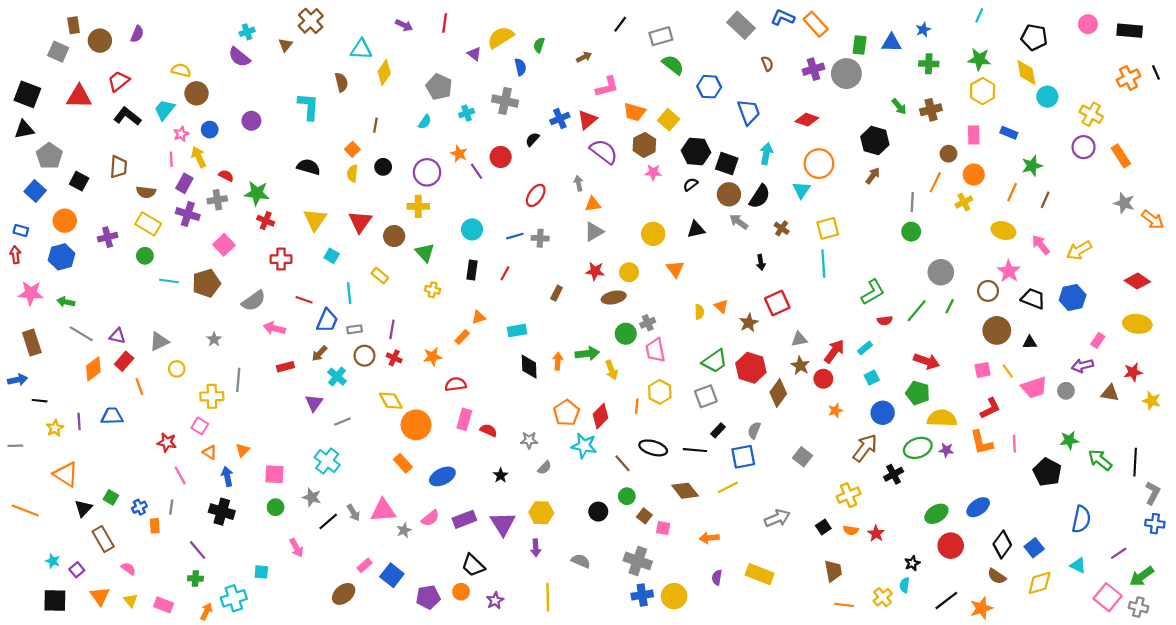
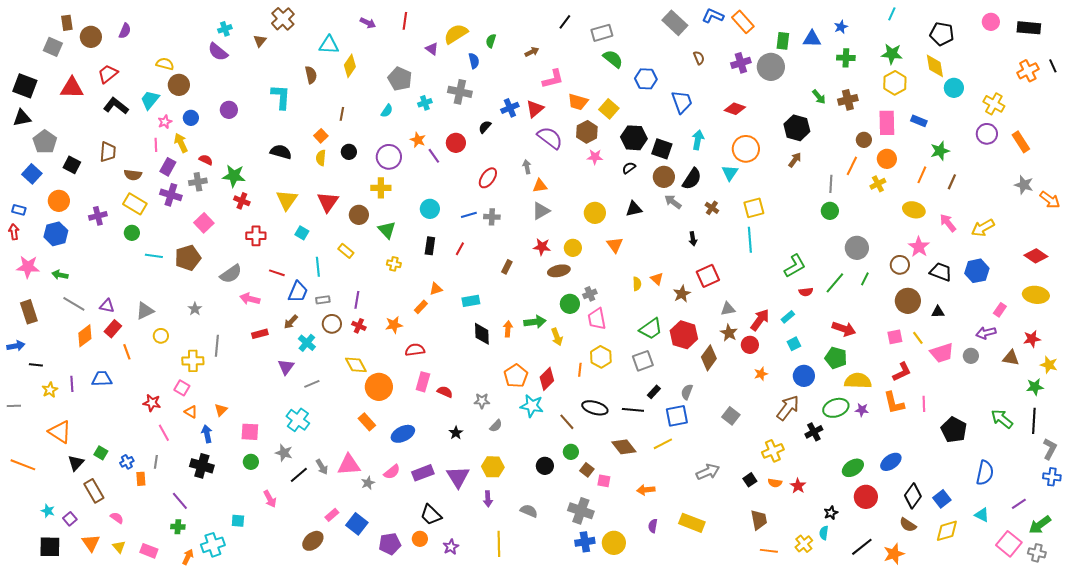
pink rectangle: (974, 135) -> (887, 123), size x1.4
green star: (1069, 440) -> (1035, 387), moved

